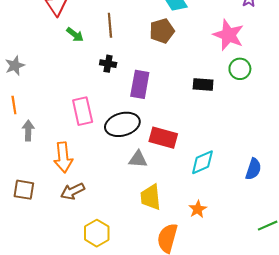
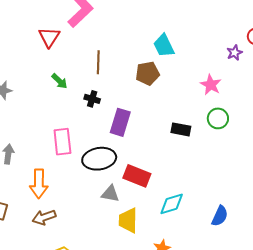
green arrow: (75, 35) -> (60, 81), moved
pink star: (228, 35) -> (211, 85), size x0.7
yellow trapezoid: (151, 197) -> (128, 220), moved

